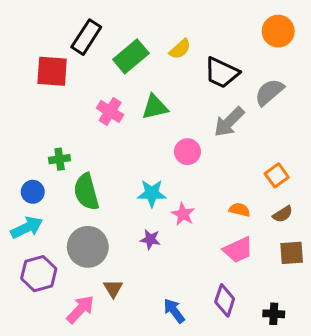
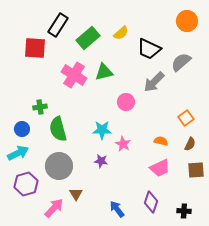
pink cross: (110, 111) -> (74, 75), size x1.4
brown semicircle: (283, 214) -> (190, 144), turned -32

